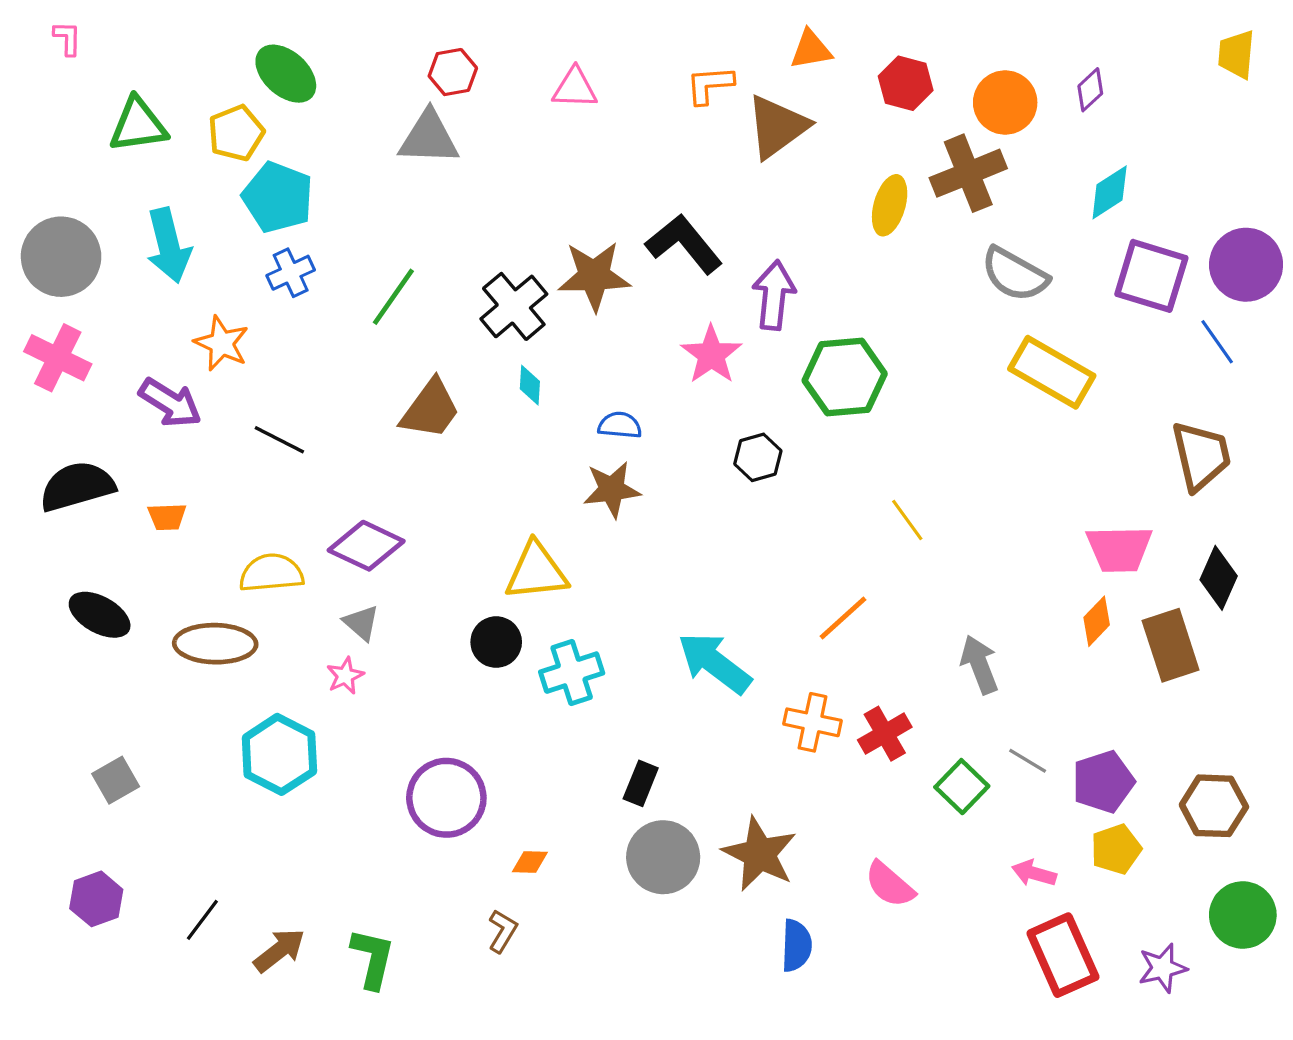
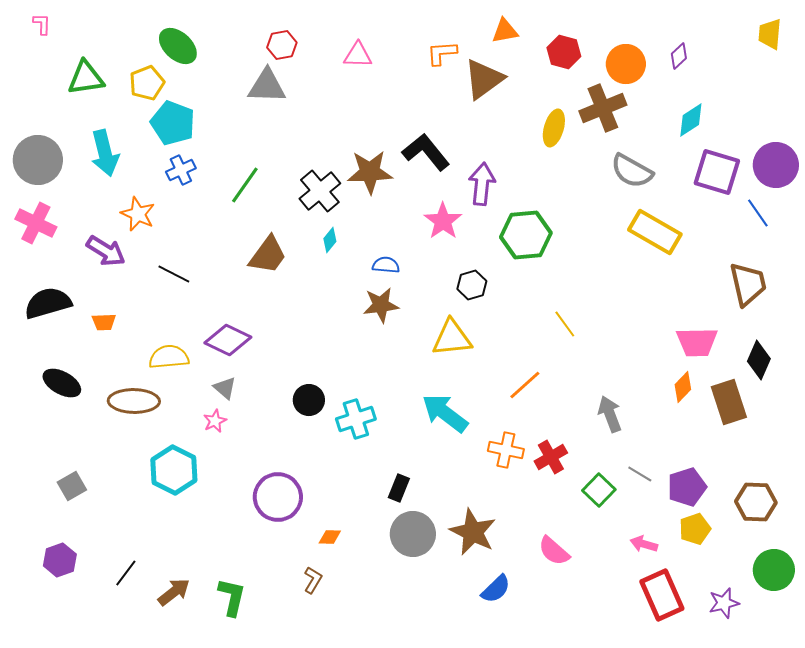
cyan diamond: (530, 385) -> (330, 240), turned 35
yellow triangle: (536, 571) -> (452, 338), moved
blue semicircle: (796, 946) -> (496, 589), turned 44

